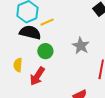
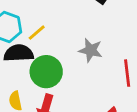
green circle: (45, 51) -> (46, 72), size x1.5

